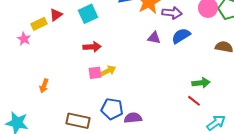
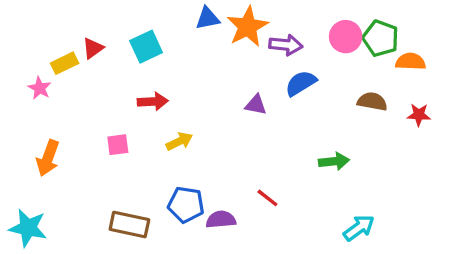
purple triangle: (154, 38) -> (256, 105), moved
pink square: (95, 73) -> (118, 145), moved
orange arrow: (44, 86) -> (48, 158), moved, size x1.5
red line: (194, 101) -> (267, 198), moved

